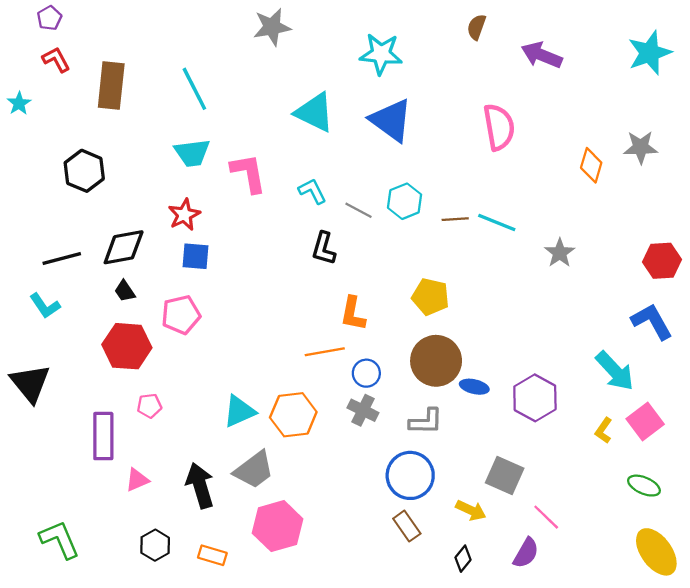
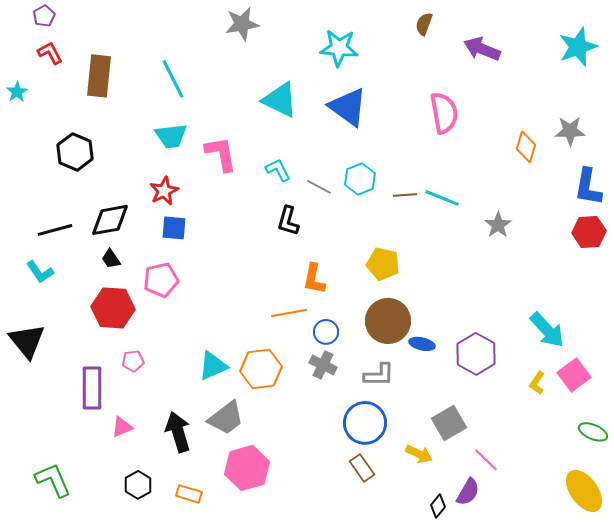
blue L-shape: (652, 321) -> (588, 187), moved, turned -141
gray square: (505, 475) -> (449, 423), turned 36
green ellipse: (644, 486) -> (593, 432), moved
black diamond: (463, 559) -> (438, 506), moved

